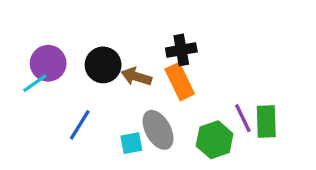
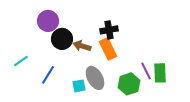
purple circle: (48, 63) -> (48, 21), moved
cyan line: (35, 83) -> (21, 61), moved

